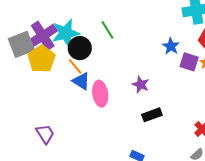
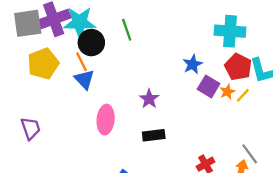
yellow pentagon: (41, 59) -> (43, 64), moved
pink ellipse: (100, 94) -> (106, 120), moved

